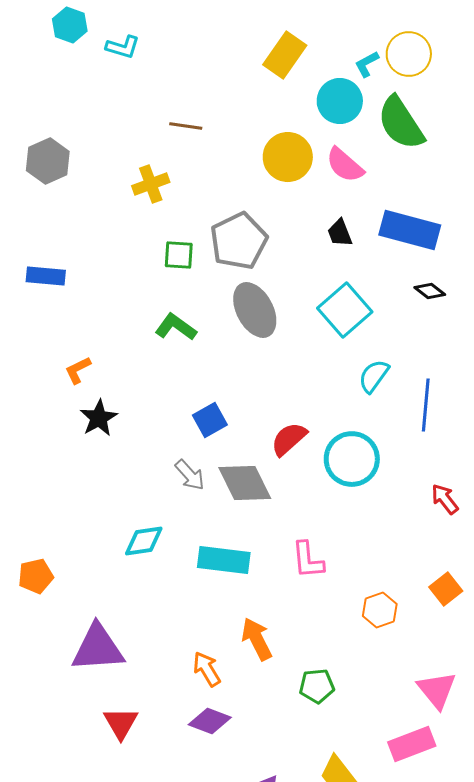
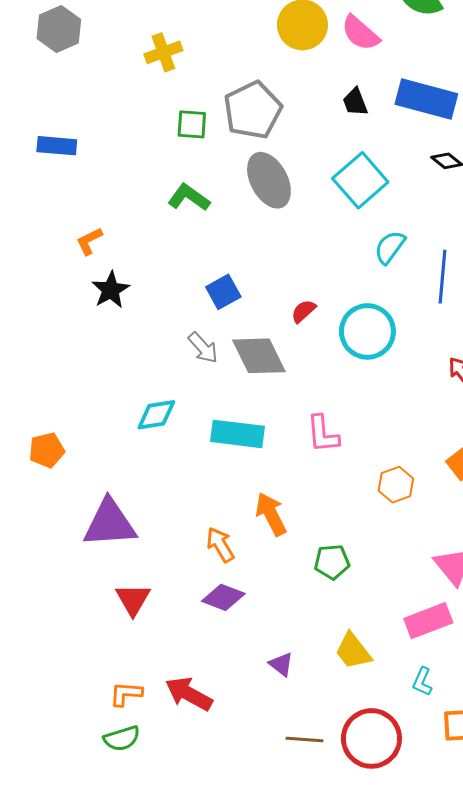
red semicircle: (289, 439) -> (303, 311), size x0.7

